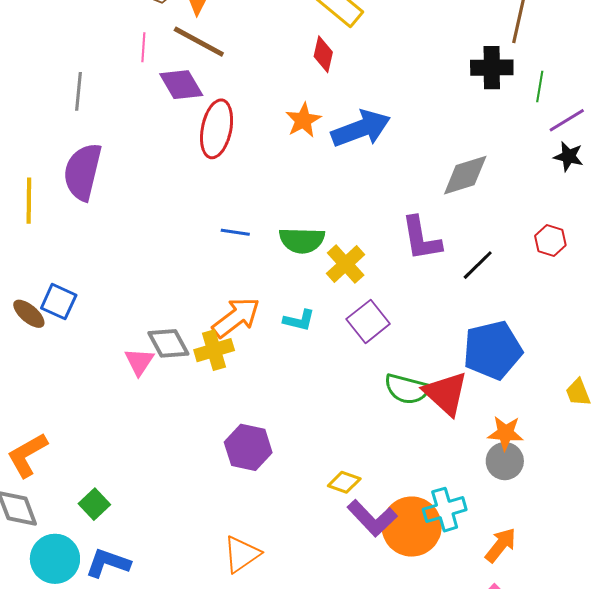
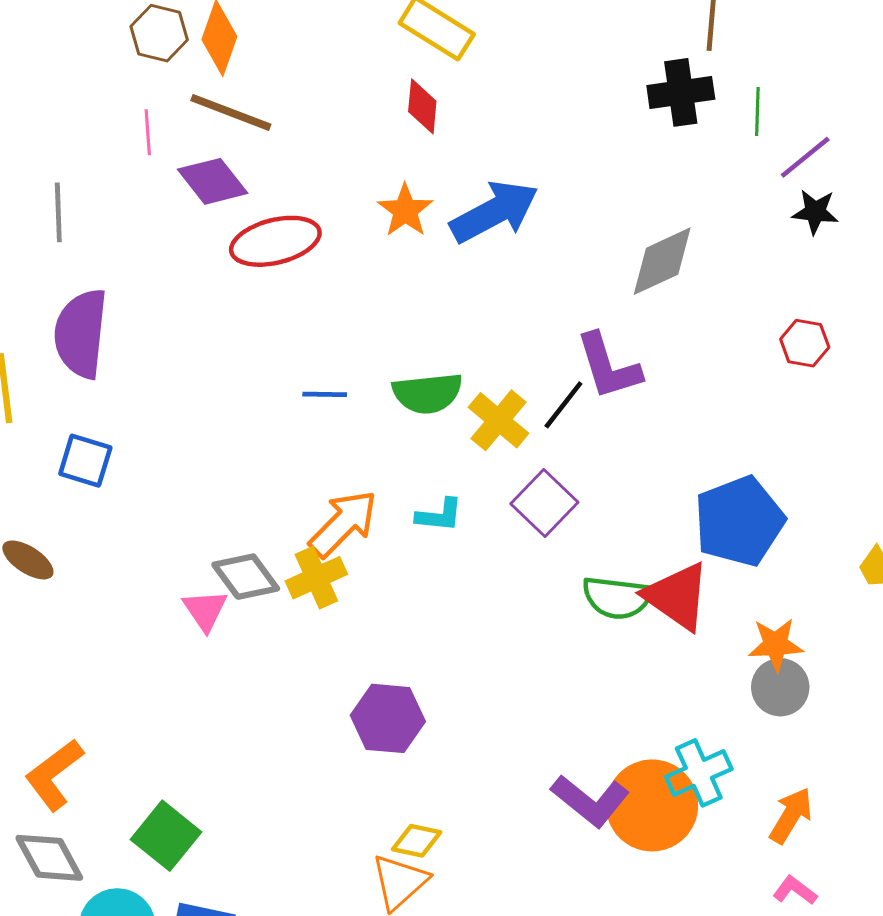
red ellipse: (217, 129) -> (275, 241), turned 72
black line: (478, 265) -> (563, 405), moved
blue square: (59, 302) -> (85, 461), moved
yellow diamond: (344, 482) -> (417, 841), moved
green square: (94, 504) -> (166, 836), size x1.4

